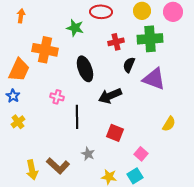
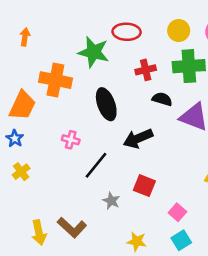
green star: (75, 28) -> (94, 52), size x1.4
black semicircle: (129, 65) -> (162, 99), turned 84
black line: (77, 117) -> (96, 165), turned 40
gray star: (88, 154) -> (111, 201), moved
cyan square: (135, 176) -> (181, 240), moved

